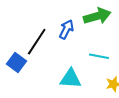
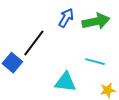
blue arrow: (66, 29) -> (66, 18), moved

